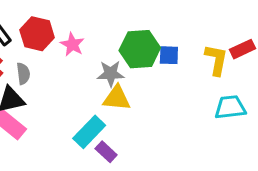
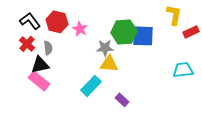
blue square: (169, 55) -> (143, 36), size x1.6
yellow L-shape: (216, 60) -> (174, 15), moved
purple rectangle: (106, 152) -> (122, 100), moved

